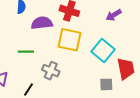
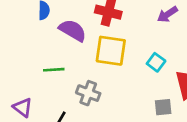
purple semicircle: (42, 23) -> (73, 30), turned 40
cyan square: (103, 50) -> (156, 62), size x0.6

